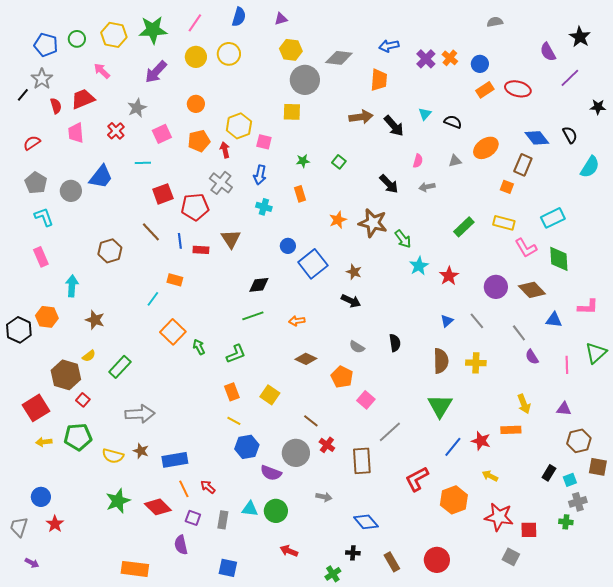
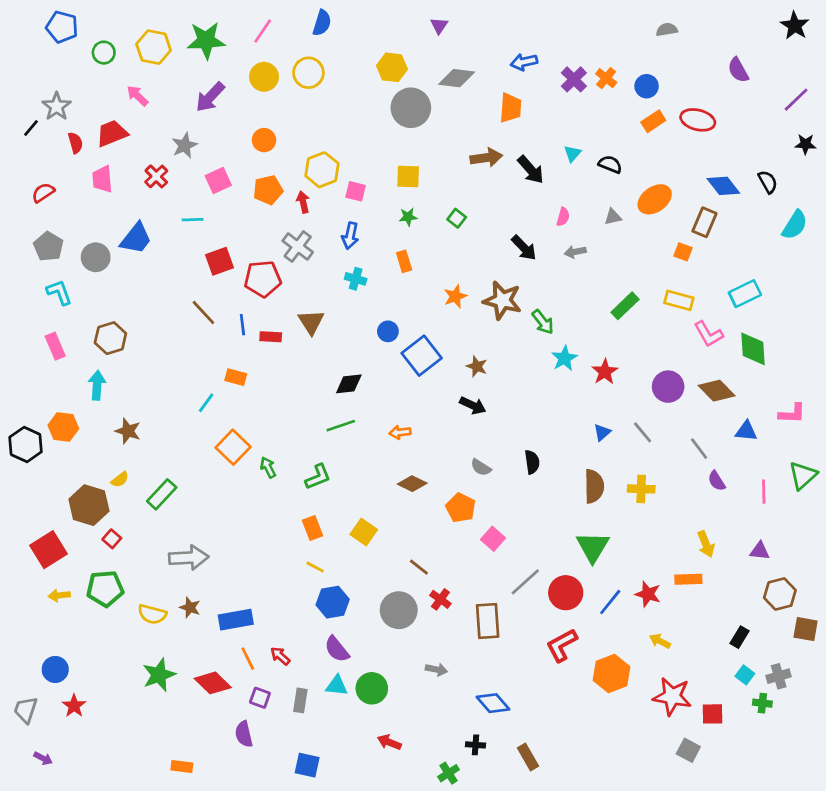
purple triangle: (281, 19) -> (439, 26), moved, turned -40
black star: (580, 37) -> (795, 26), moved
blue pentagon: (46, 45) -> (62, 27), moved
purple line: (570, 78) -> (796, 100), moved
yellow square: (292, 112) -> (408, 176), moved
brown hexagon: (110, 251) -> (110, 338), moved
purple semicircle: (271, 473) -> (337, 649), moved, turned 30
cyan square: (570, 480) -> (745, 675), moved, turned -32
red circle: (437, 560) -> (566, 593), moved
orange rectangle: (135, 569) -> (182, 766), size x0.6

